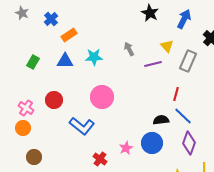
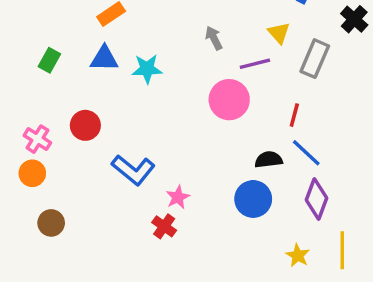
cyan star: (94, 57) -> (147, 69), moved
pink circle: (102, 97) -> (229, 100), moved
pink star: (126, 148) -> (178, 197), moved

